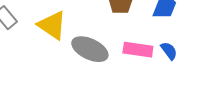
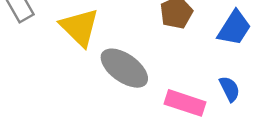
pink rectangle: (138, 50) -> (185, 103), moved

